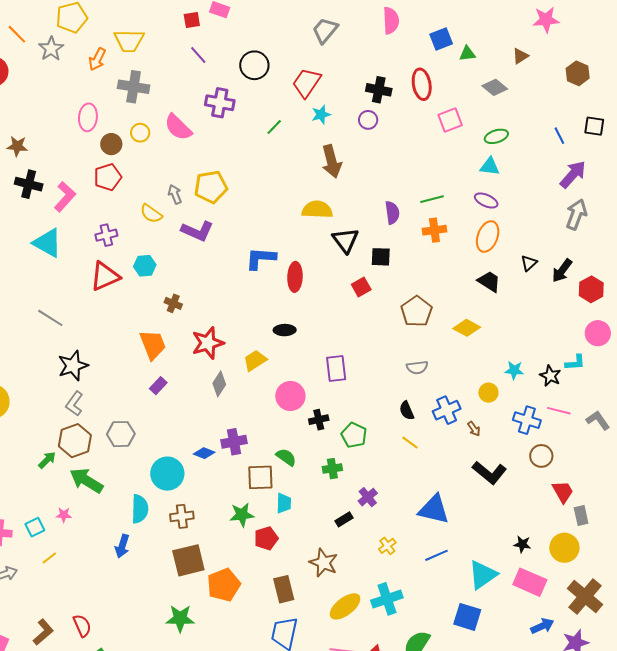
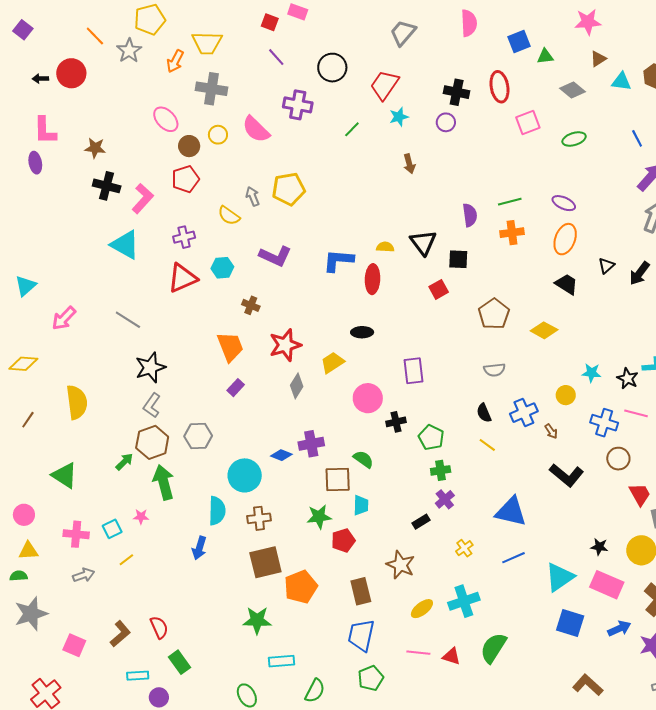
red square: (192, 20) -> (270, 22), turned 30
pink star: (546, 20) -> (588, 22), moved
pink ellipse: (88, 117) -> (166, 119), turned -48
brown arrow: (332, 161) -> (409, 164), size x0.6
cyan triangle: (490, 166) -> (621, 81), moved
yellow semicircle: (317, 210) -> (385, 247), moved, size x0.6
purple L-shape: (197, 231) -> (275, 256), moved
green cross: (332, 469) -> (441, 470), moved
green arrow: (86, 481) -> (164, 482), turned 44
yellow ellipse: (345, 606) -> (422, 609), size x0.7
blue square: (467, 617) -> (570, 623), moved

